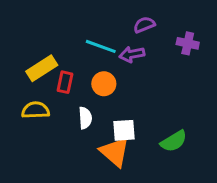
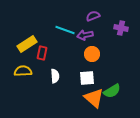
orange circle: (104, 84) -> (92, 54), moved
white square: (124, 130) -> (87, 78), moved
orange triangle: (115, 152) -> (94, 98), moved

